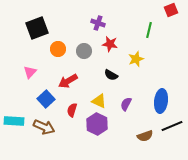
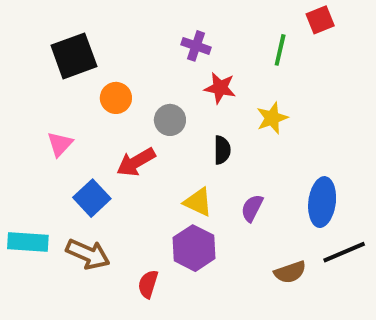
red square: (171, 10) -> (320, 20), moved
green line: (149, 30) -> (280, 50), moved
gray circle: (84, 51) -> (170, 120), moved
black semicircle: (111, 75) -> (222, 150), turned -120
red semicircle: (72, 110) -> (148, 284), moved

